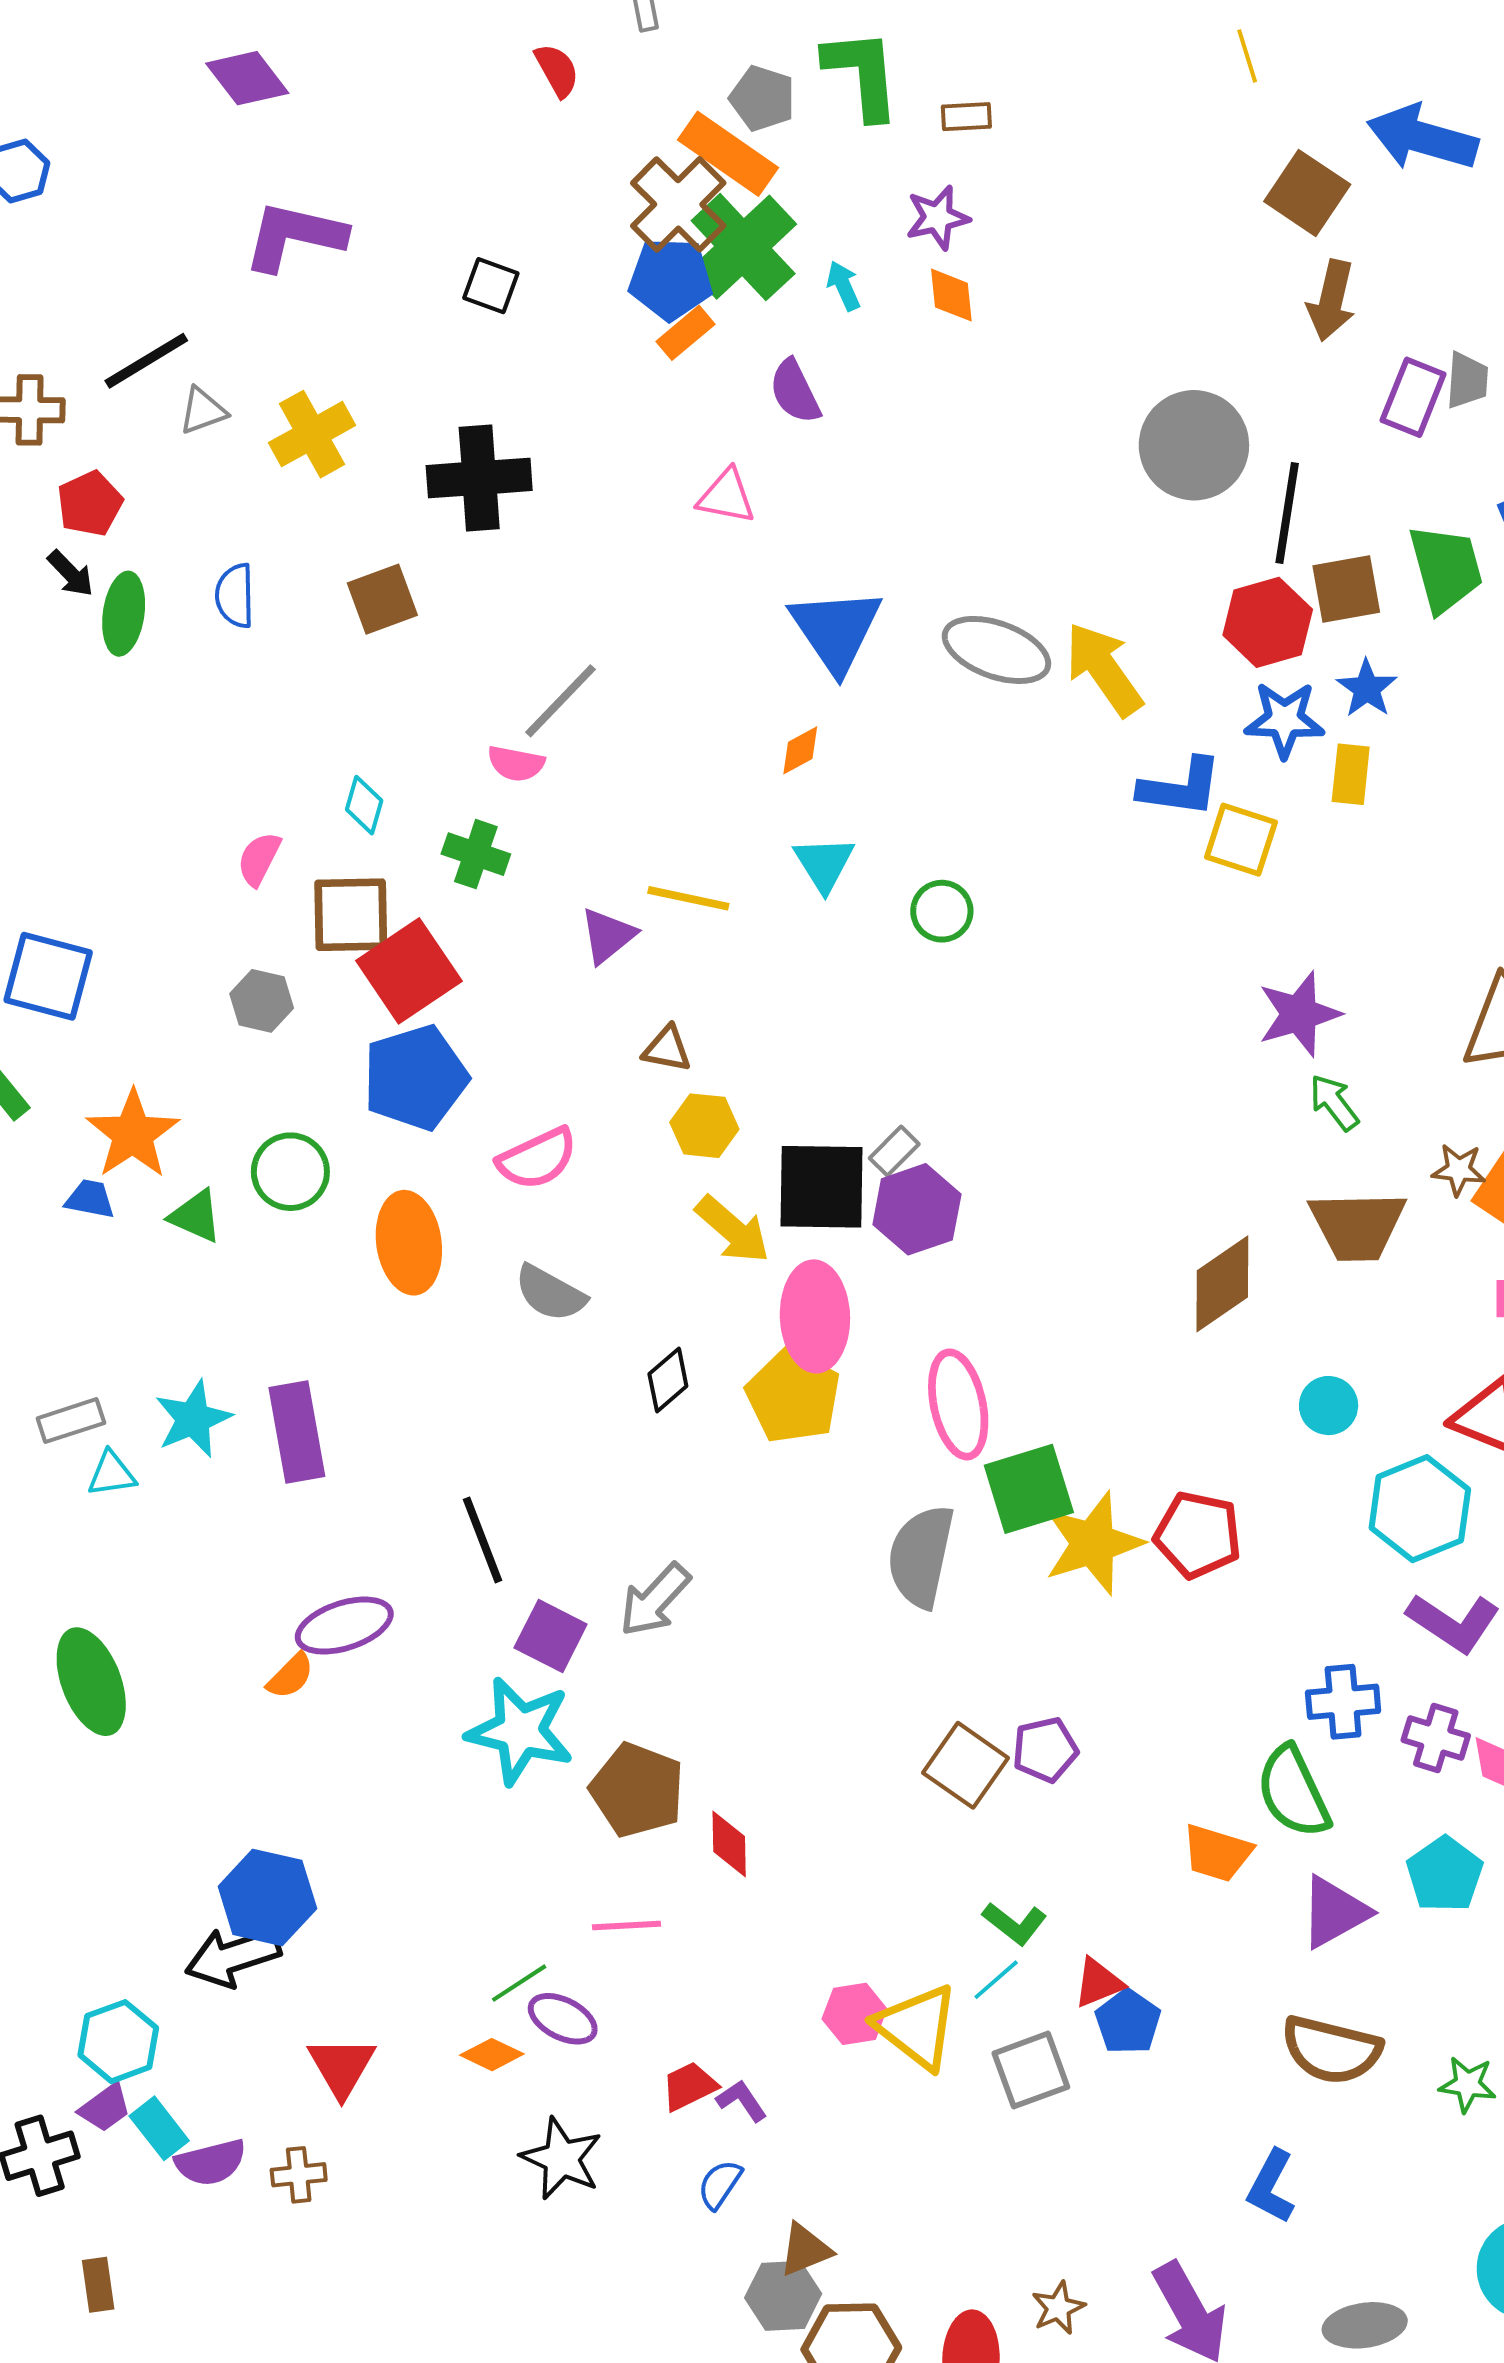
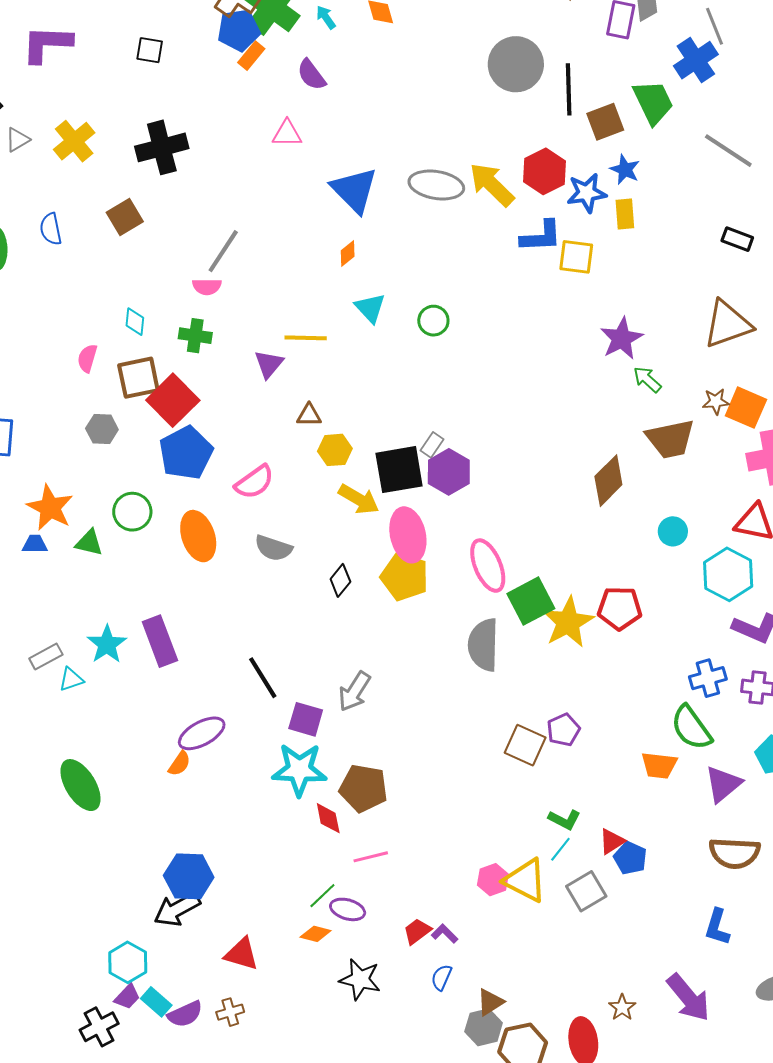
red hexagon: (1268, 622) -> (544, 171), moved
red diamond: (729, 1844) -> (328, 818), moved
red triangle: (342, 2067) -> (242, 954), turned -33

